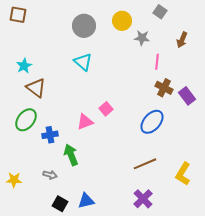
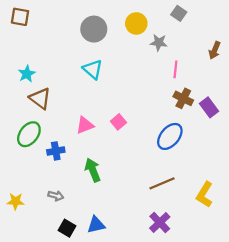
brown arrow: (182, 40) -> (215, 50), moved
pink triangle: (85, 122) -> (85, 125), moved
green arrow: (71, 155) -> (93, 170), moved

